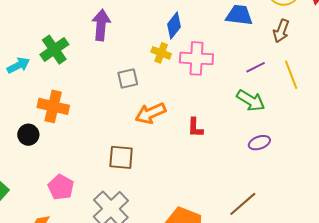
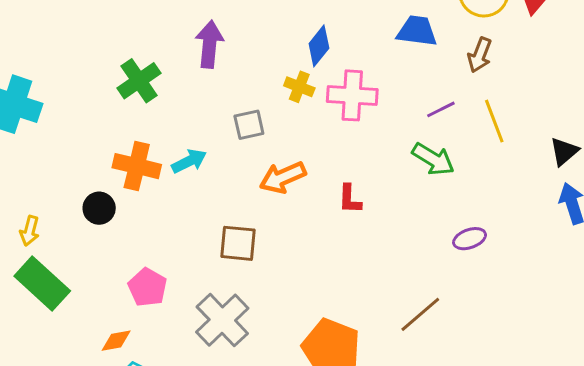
cyan arrow: (18, 65) -> (189, 161), moved
purple ellipse: (259, 143) -> (470, 239), moved

